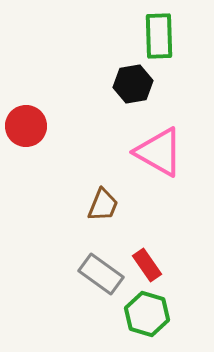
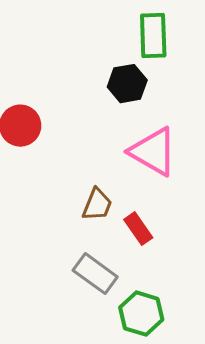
red rectangle: (147, 265) -> (138, 229), moved

